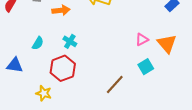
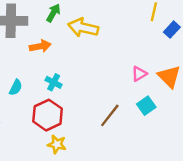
brown line: (115, 85) -> (110, 115), moved
yellow star: (44, 93) -> (57, 144), moved

